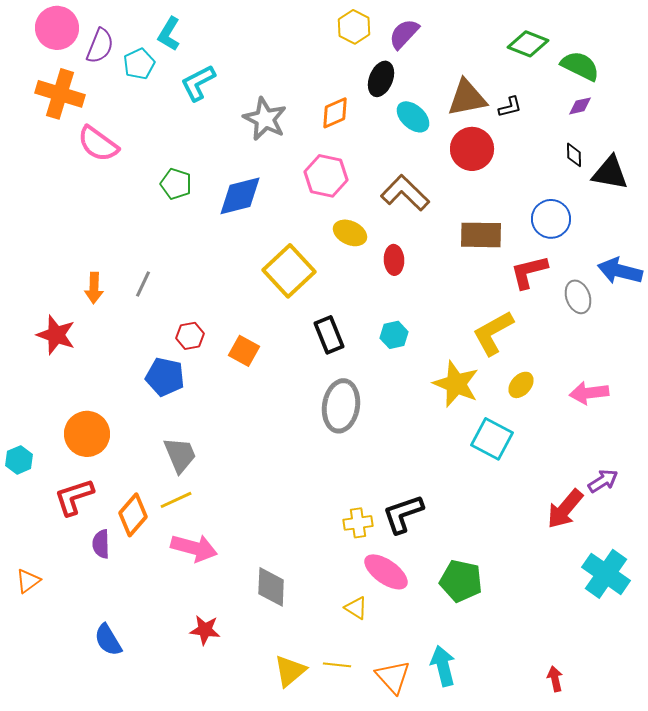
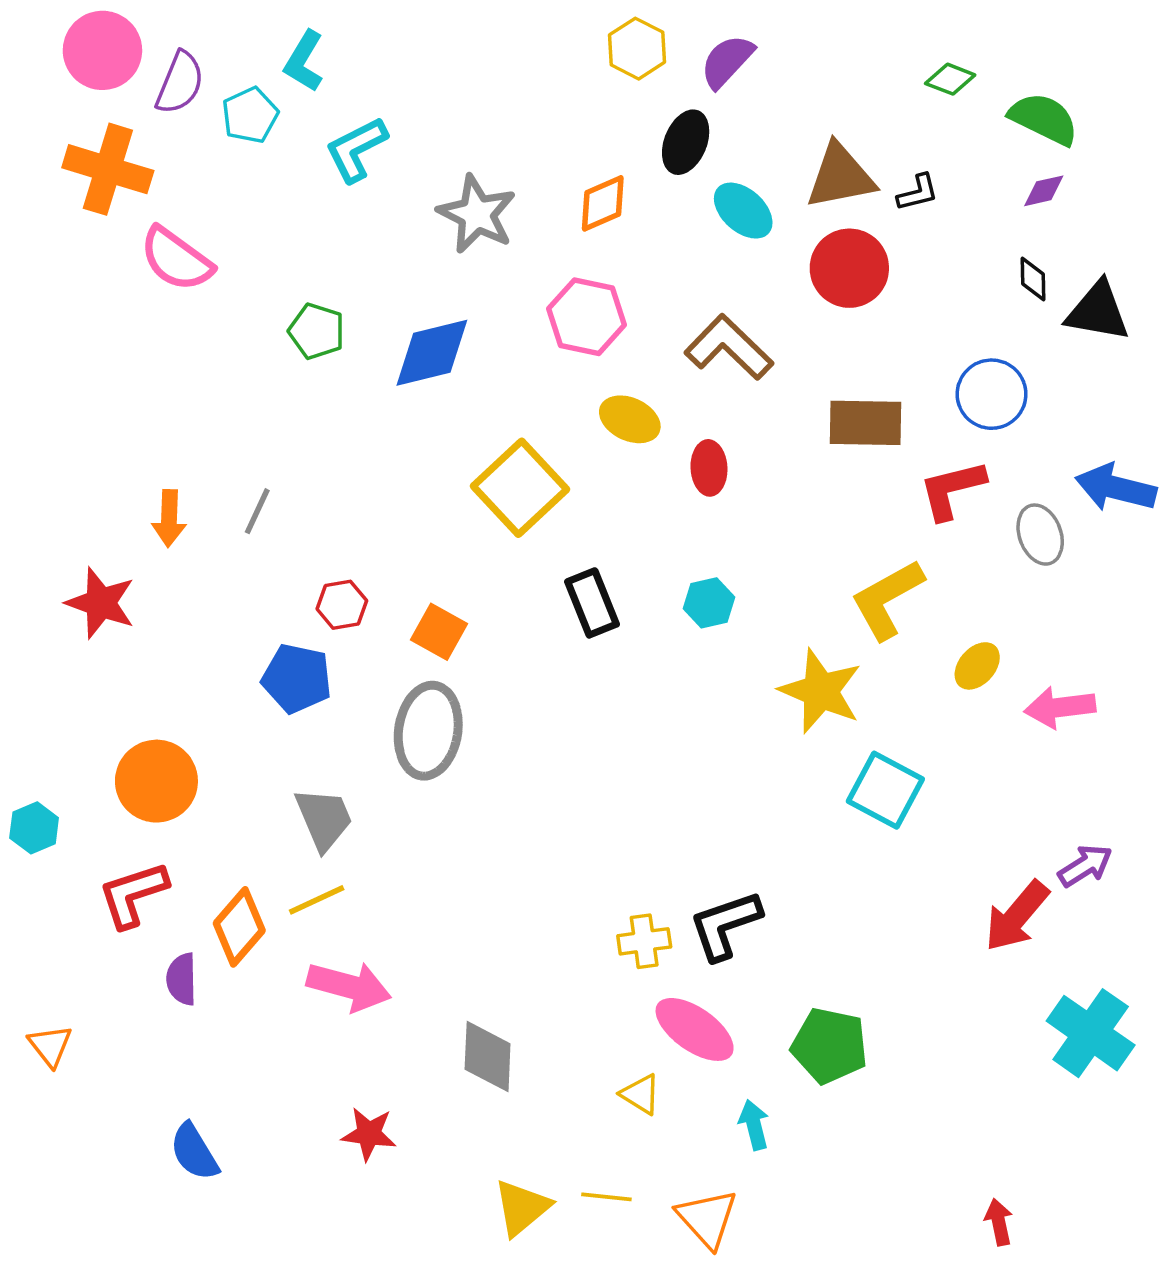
green diamond: (528, 44) -> (950, 79), size x0.7
yellow ellipse: (521, 385) -> (977, 666), moved
gray ellipse: (341, 406) -> (428, 731), moved
orange triangle: (28, 581) -> (50, 1046), turned -32
cyan arrow: (443, 666) -> (754, 1125), moved, size x0.7

